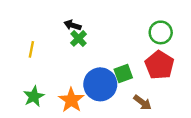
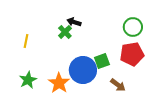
black arrow: (72, 25) -> (74, 22), moved
red pentagon: (159, 65) -> (132, 54), turned 30

